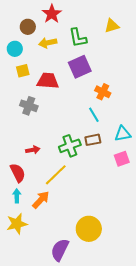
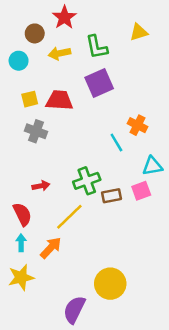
yellow square: (23, 71) -> (30, 99), moved
orange cross: (103, 92) -> (137, 125), moved
brown rectangle: (93, 140) -> (111, 196), moved
pink square: (122, 159) -> (141, 191), moved

